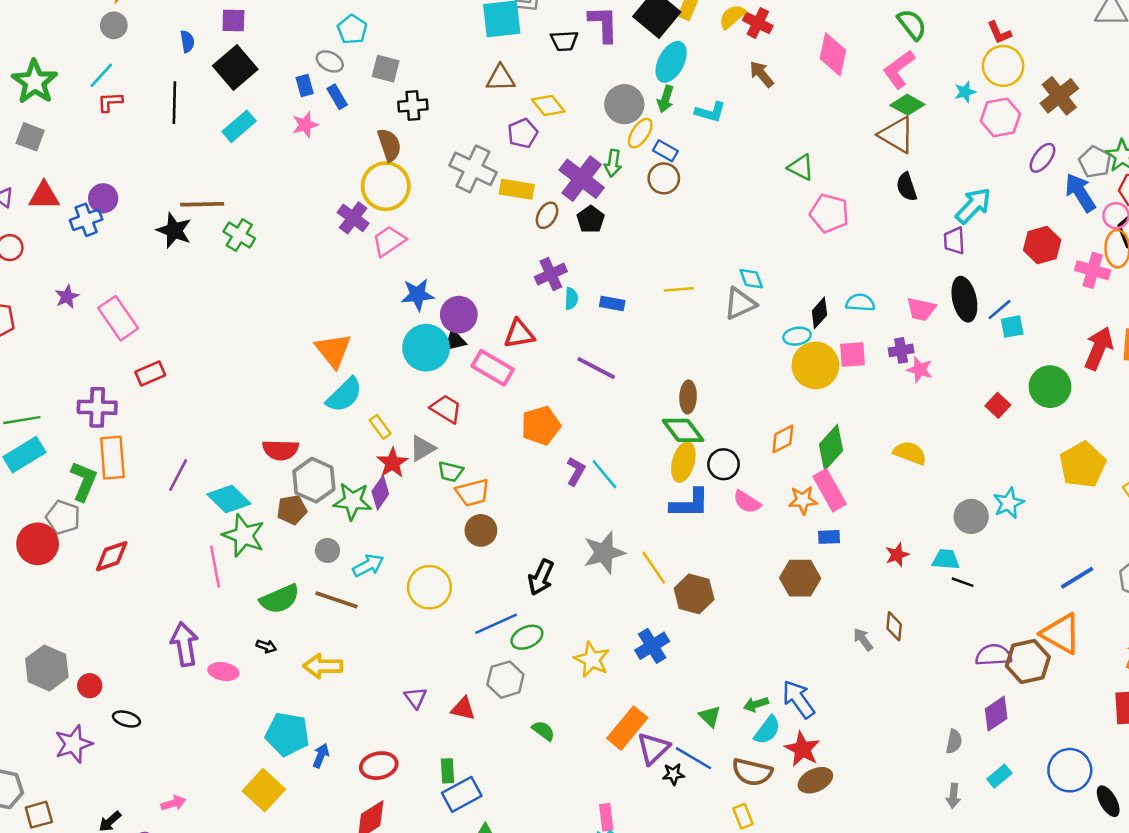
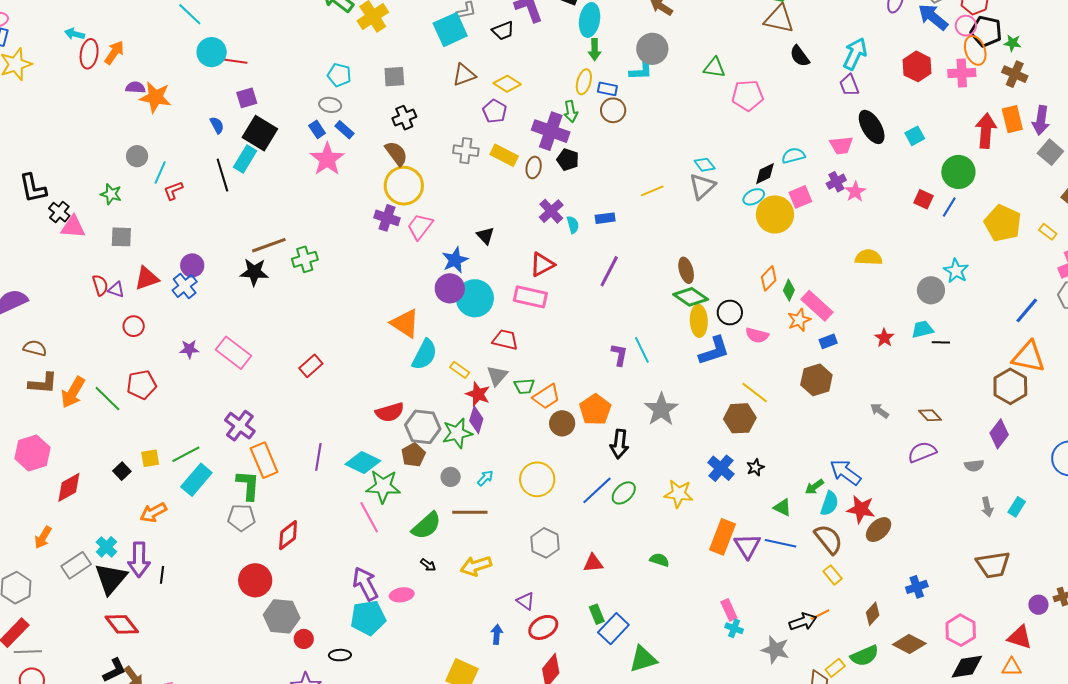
gray circle: (114, 25) -> (137, 156), moved
gray square: (386, 69) -> (394, 77), moved
green star: (35, 82) -> (111, 194), size x0.6
gray circle: (624, 104) -> (652, 49), moved
cyan L-shape: (710, 112) -> (641, 71), moved
pink star: (305, 125) -> (327, 159), size x1.6
cyan rectangle: (239, 126) -> (245, 159), moved
gray cross: (473, 169) -> (466, 151), size x0.7
yellow rectangle: (517, 189) -> (504, 155), turned 36
green cross: (239, 235) -> (305, 259), turned -30
purple star: (67, 297) -> (189, 349), turned -30
blue line: (1000, 309) -> (949, 207), moved
black diamond: (819, 313) -> (765, 174), turned 40
purple circle: (459, 315) -> (450, 288), moved
black triangle: (455, 341) -> (485, 236), moved, turned -42
purple line: (596, 368) -> (609, 271), turned -72
pink star: (920, 370) -> (855, 192), turned -30
red rectangle: (150, 374) -> (311, 366), moved
purple cross: (97, 407) -> (240, 426), turned -36
orange pentagon: (541, 426) -> (595, 410), moved
green diamond: (831, 447) -> (789, 290), moved, size x0.6
cyan line: (604, 474) -> (642, 350), turned 32
red circle: (38, 544) -> (255, 580), moved
cyan arrow: (368, 565) -> (485, 478), size x0.7
yellow line: (654, 568) -> (755, 392), moved
brown diamond: (894, 626) -> (930, 415), moved, turned -30
black arrow: (266, 646) -> (428, 565), turned 35
purple semicircle: (993, 655) -> (922, 452), moved
gray hexagon: (47, 668) -> (282, 616), moved
gray hexagon: (505, 680) -> (545, 543), moved
purple triangle: (415, 698) -> (526, 601), moved
cyan pentagon: (287, 734) -> (368, 618), moved
gray semicircle: (954, 741) -> (974, 466), turned 90
brown semicircle: (752, 772) -> (828, 539), turned -124
black star: (673, 774) -> (755, 467), moved
cyan rectangle: (999, 776) -> (1017, 507), moved

